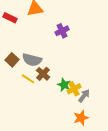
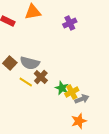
purple cross: (62, 31) -> (70, 23), moved
gray arrow: (84, 96) -> (82, 99), turned 32

